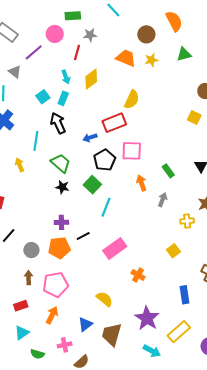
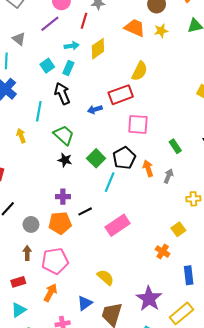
purple line: (34, 52) -> (50, 24), moved
cyan arrow: (66, 77) -> (72, 46), turned -80
black pentagon: (105, 160) -> (124, 158), moved
orange arrow: (141, 183) -> (148, 168), moved
orange cross: (138, 275) -> (163, 252), moved

